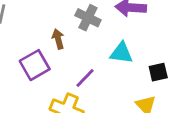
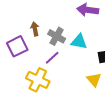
gray cross: (88, 18) -> (57, 36), moved

